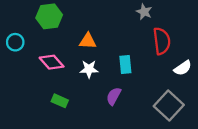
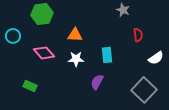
red semicircle: (162, 41) -> (138, 35), size x0.6
green rectangle: (60, 101) -> (30, 86), moved

